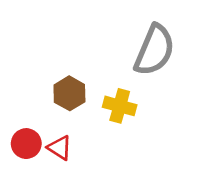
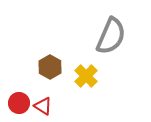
yellow cross: (120, 106) -> (86, 76), turned 30

